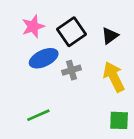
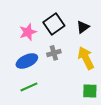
pink star: (33, 26) -> (28, 32), moved
blue ellipse: (44, 58) -> (27, 61), moved

